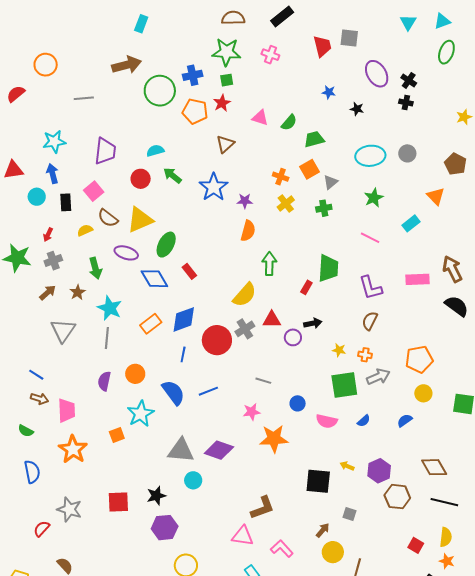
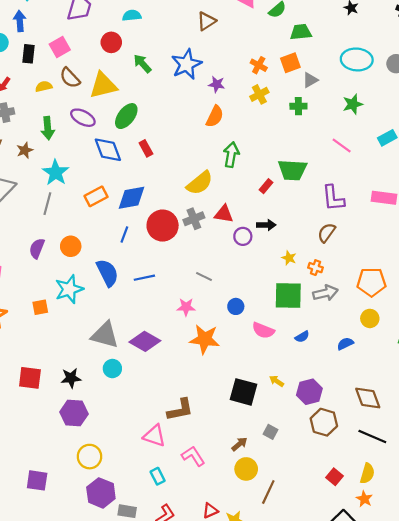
green arrow: (173, 176) -> (142, 64), moved
green trapezoid: (328, 268) -> (292, 170), turned 80

